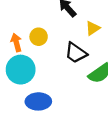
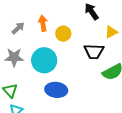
orange arrow: (16, 43) -> (43, 23), moved
black trapezoid: (76, 53) -> (94, 52), turned -40

